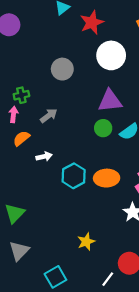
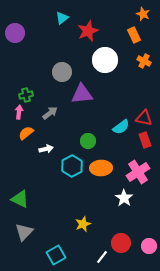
purple triangle: (110, 101) -> (82, 94), moved
green circle: (103, 128) -> (88, 141), moved
green triangle: (15, 213) -> (20, 199), turned -48

